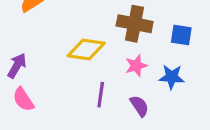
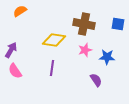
blue square: (181, 35) -> (118, 24), moved
purple line: (101, 95) -> (52, 68), moved
purple semicircle: (139, 106) -> (96, 80), moved

